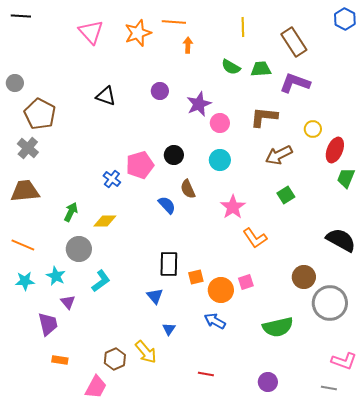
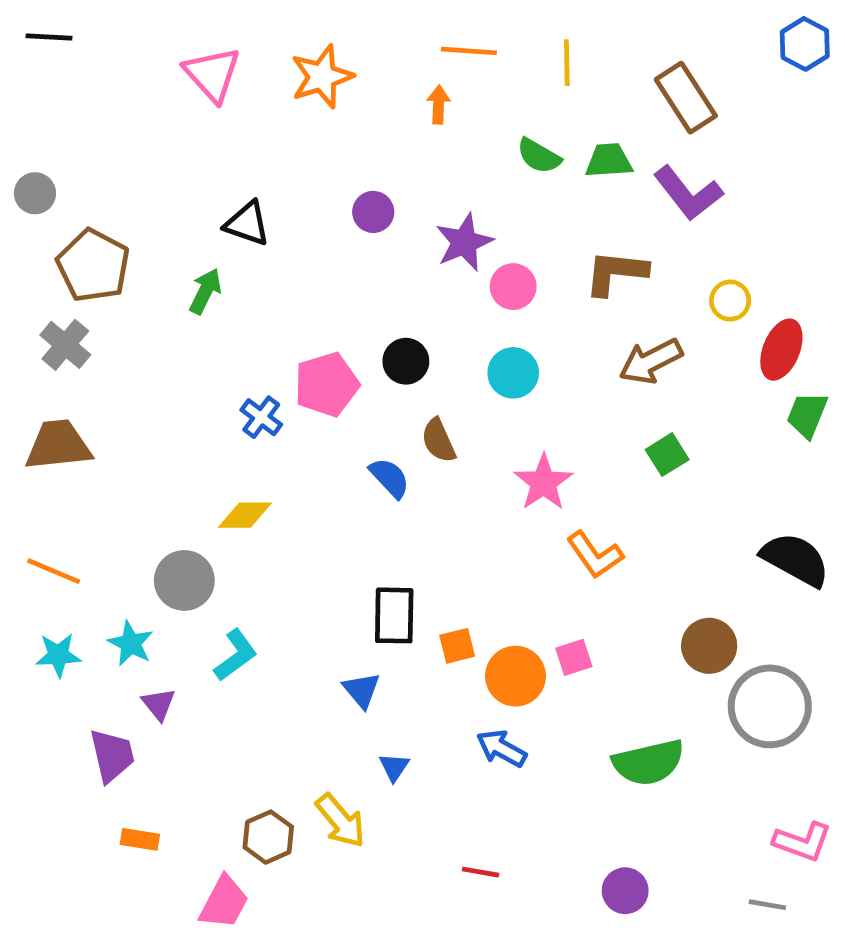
orange line: (174, 22) -> (469, 51), moved
purple L-shape: (295, 83) -> (688, 193), turned -148
green arrow: (71, 212) -> (205, 291), moved

